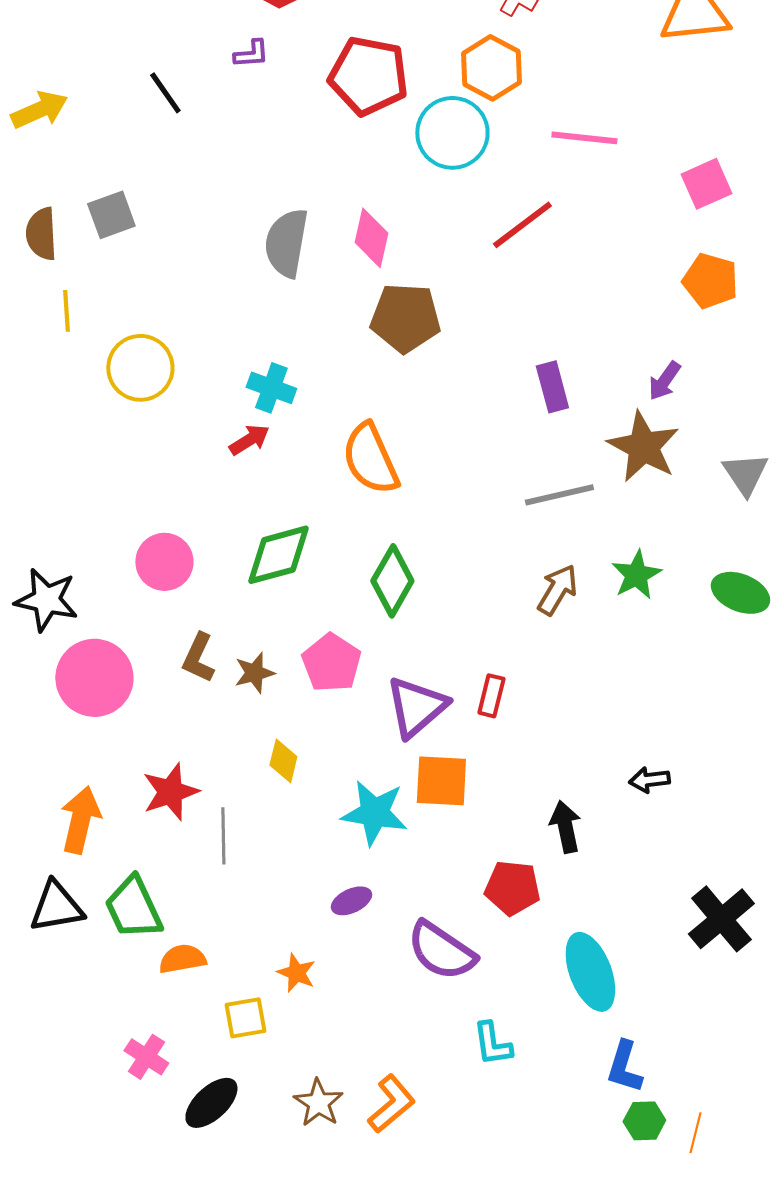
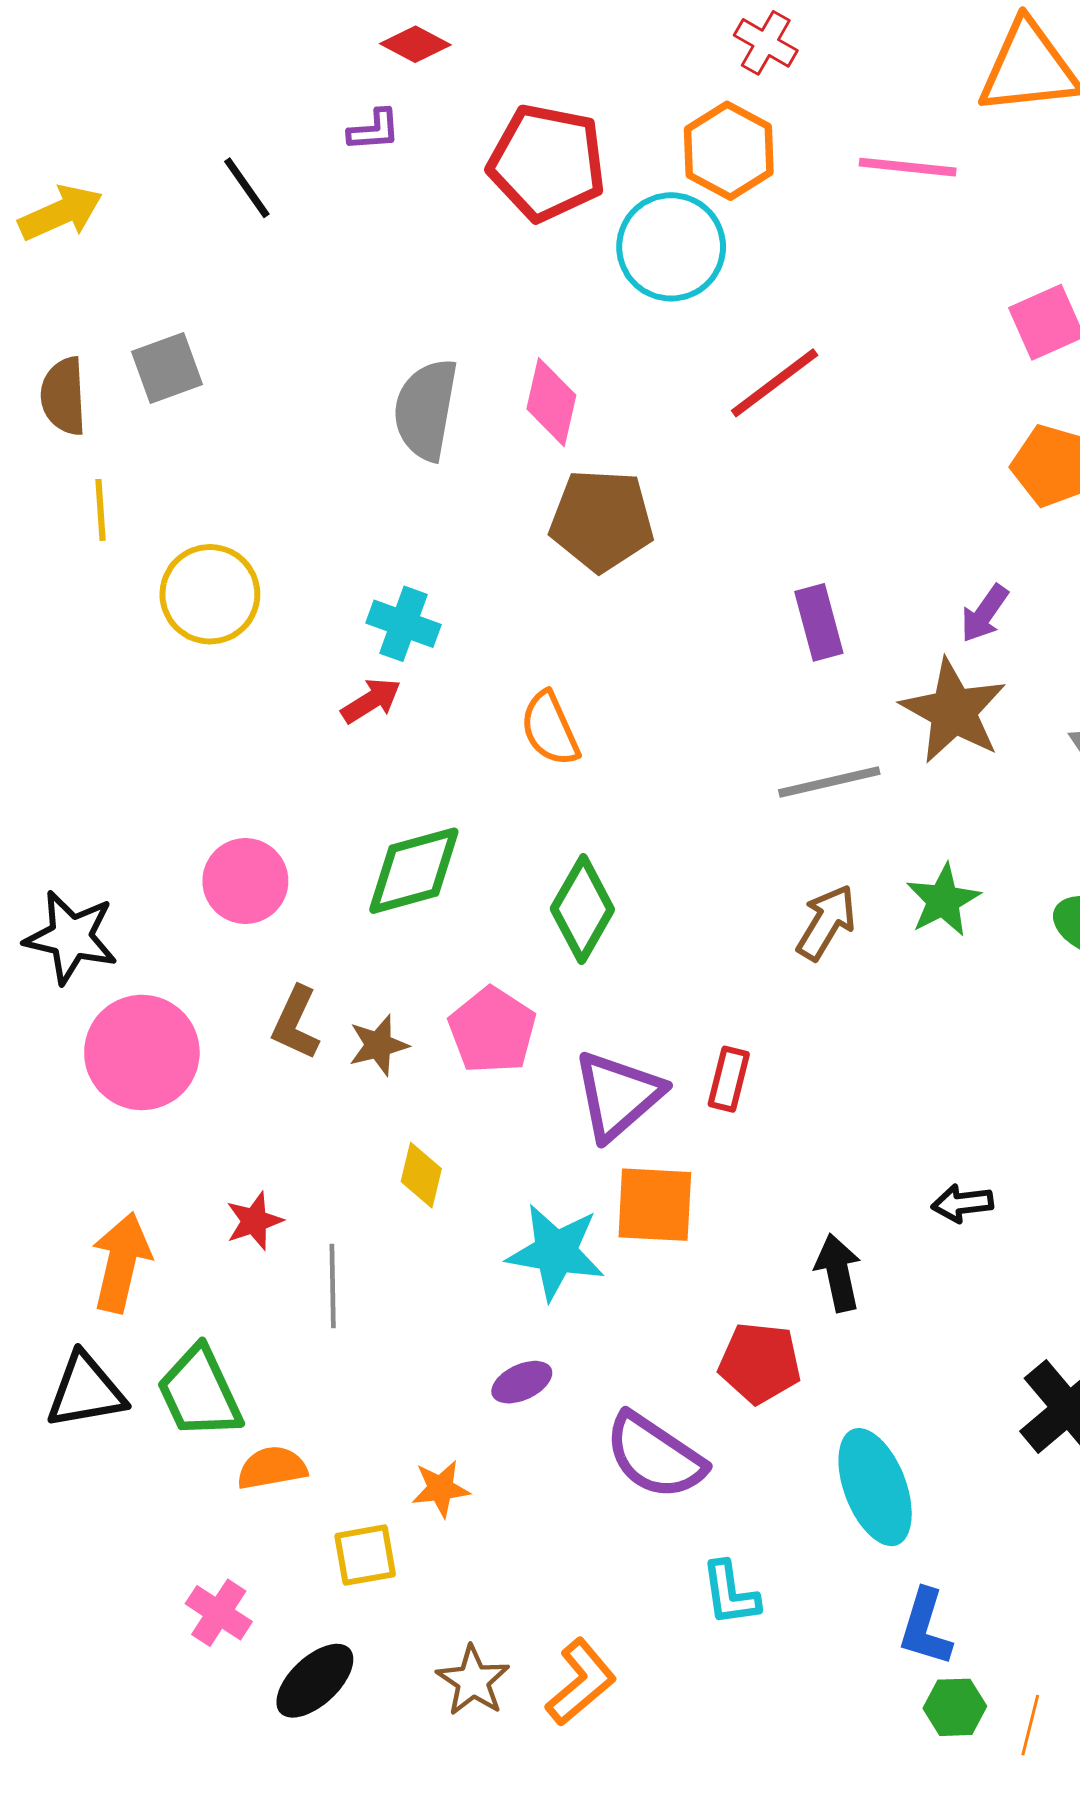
pink line: (584, 138) -> (908, 167), moved
orange semicircle: (370, 459) -> (550, 729), size x0.7
red star: (170, 792) -> (254, 1221), size x0.7
orange star: (296, 973) -> (441, 1489), turned -30

